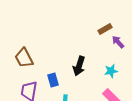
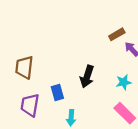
brown trapezoid: (24, 58) -> (24, 67), turned 35

